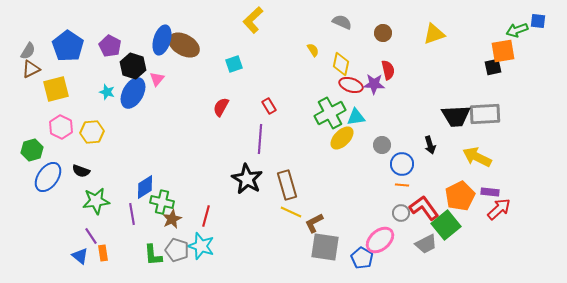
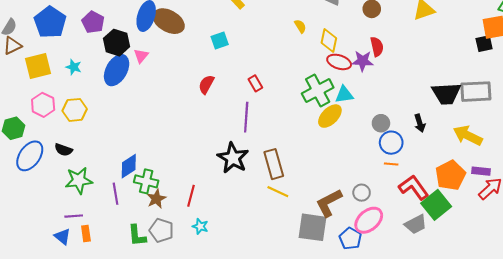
cyan star: (107, 92) -> (74, 67), moved
gray circle: (382, 145) -> (381, 123), moved
gray circle: (401, 213) -> (362, 193), moved
brown L-shape: (314, 223) -> (329, 203), moved, size x1.4
purple line: (91, 236) -> (74, 216), turned -60
cyan star: (201, 246) -> (200, 226), moved, size x0.6

